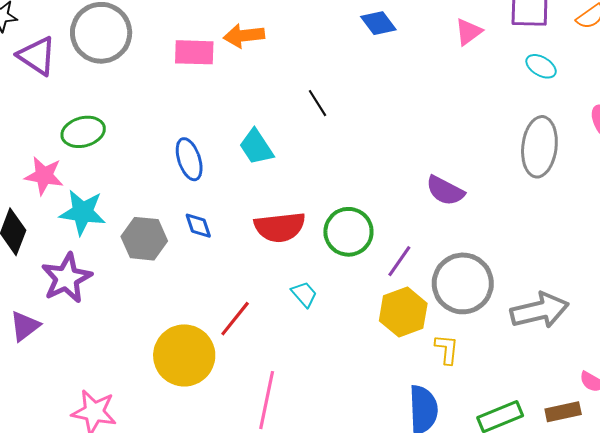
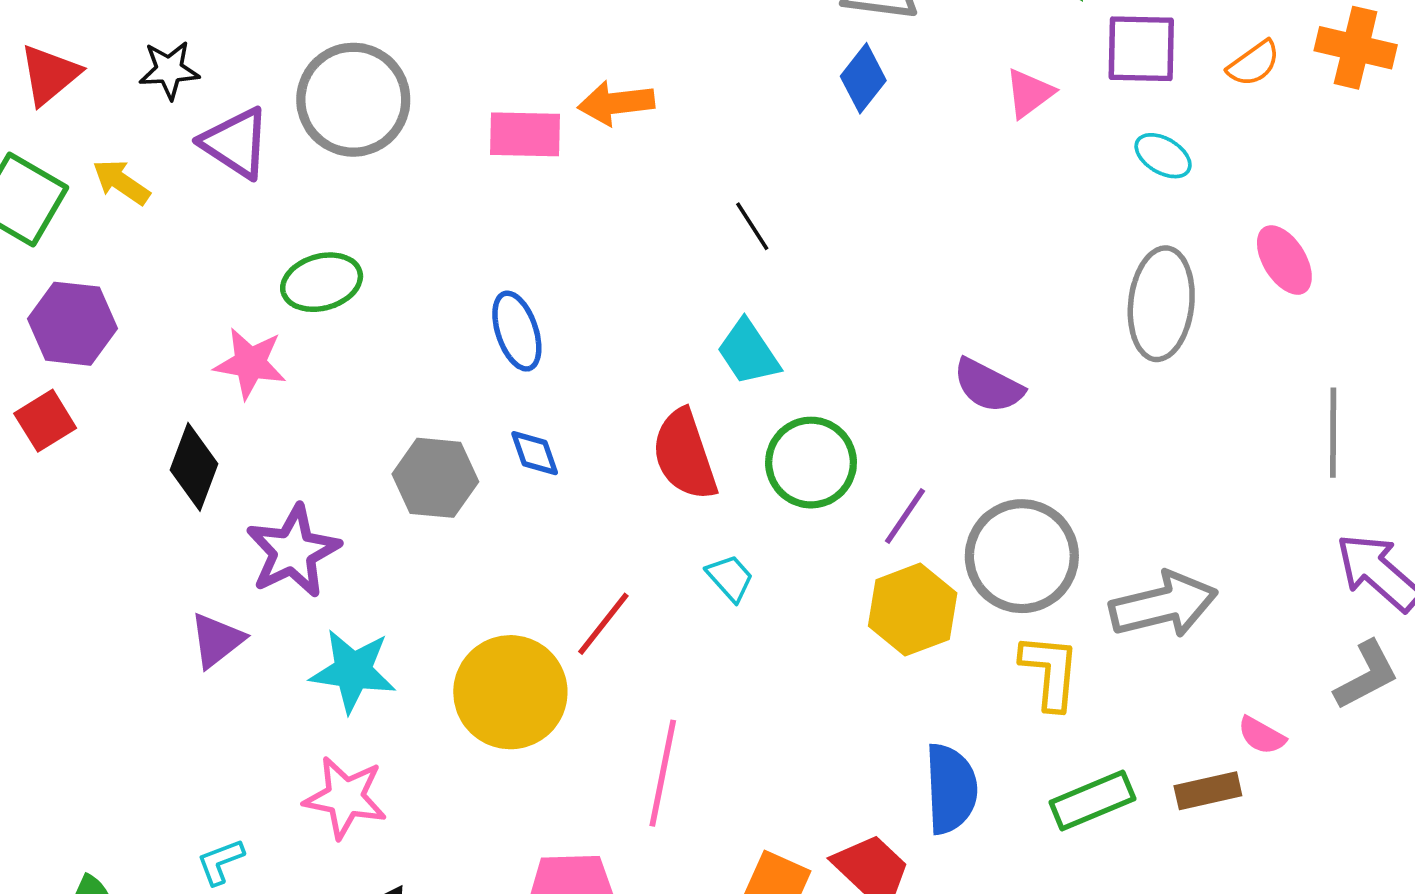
blue diamond: (378, 23) -> (863, 78), turned 75
cyan trapezoid: (256, 147) -> (748, 352), moved
cyan star: (83, 212) -> (353, 671), moved
red semicircle: (280, 227) -> (685, 455), turned 78
yellow L-shape: (447, 349) -> (1050, 672), moved, size x1.4

